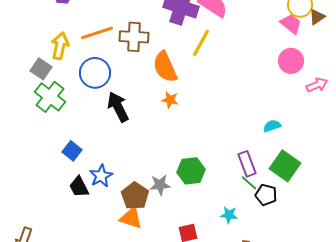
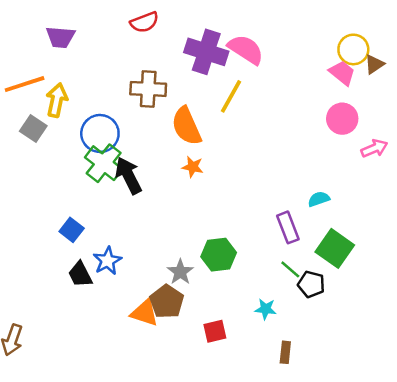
orange line: (97, 33) -> (25, 84), moved
green cross: (50, 97) -> (104, 163), moved
purple rectangle: (247, 164) -> (288, 227), moved
gray star: (160, 185) -> (180, 272), turned -30
brown pentagon: (135, 196) -> (167, 302), moved

